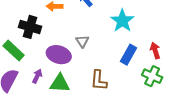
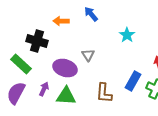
cyan star: (122, 21) -> (127, 35), size x0.7
blue rectangle: (129, 55) -> (133, 81), moved

